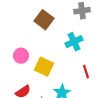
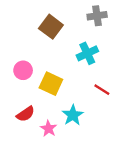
red line: (86, 72) -> (102, 90), turned -40

